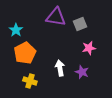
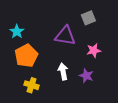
purple triangle: (56, 17) -> (65, 36), moved
gray square: (80, 24) -> (88, 18), moved

